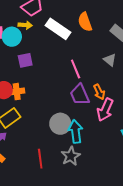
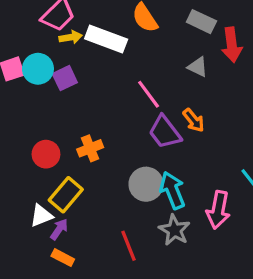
yellow arrow: (25, 25) -> (71, 37), moved
purple square: (25, 60) -> (65, 78), moved
orange cross: (17, 92) -> (90, 148), moved
pink arrow: (105, 110) -> (218, 210), moved

